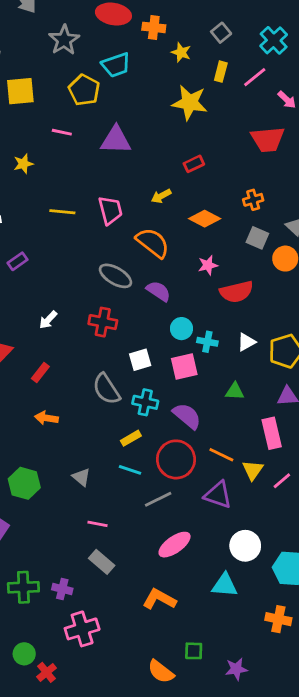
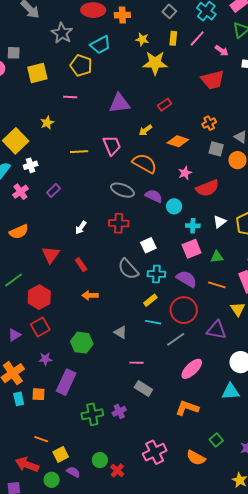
yellow star: (181, 52) -> (142, 39), moved
purple triangle: (116, 140) -> (119, 103), moved
cyan circle: (181, 329) -> (174, 206), moved
pink square: (184, 366) -> (192, 249), moved
red rectangle: (40, 372) -> (81, 265), turned -64
orange line: (221, 455) -> (217, 285), moved
purple cross: (62, 589) -> (119, 411), turned -32
pink cross: (82, 629) -> (155, 452), moved
green square: (194, 651) -> (216, 440), turned -32

